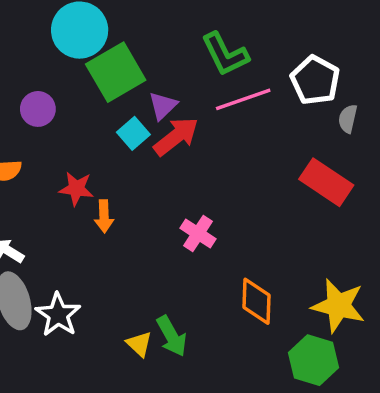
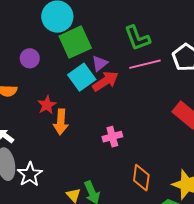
cyan square: (133, 133) -> (82, 77), size x1.5
red star: (76, 189) -> (47, 105), turned 30
orange arrow: (104, 216) -> (61, 122), size x1.4
pink cross: (198, 233) -> (112, 137), turned 36

